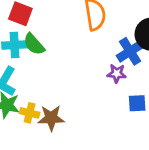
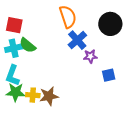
blue cross: (130, 51) -> (77, 40), moved

